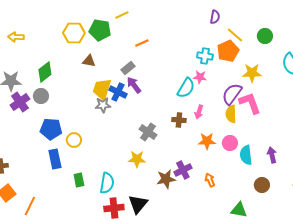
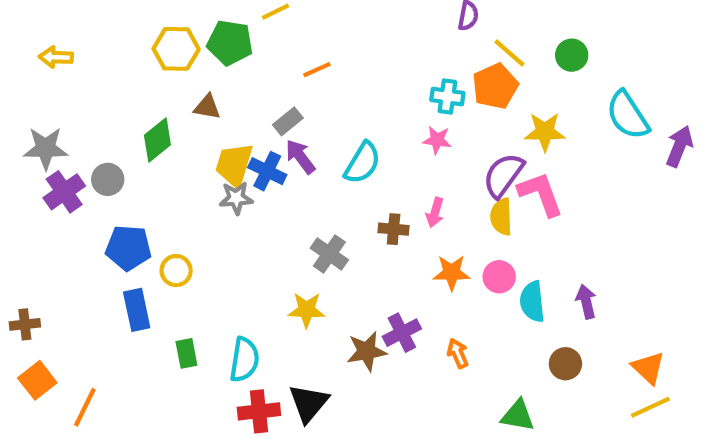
green diamond: (45, 72) -> (157, 140), moved
cyan semicircle: (186, 88) -> (362, 163), moved

